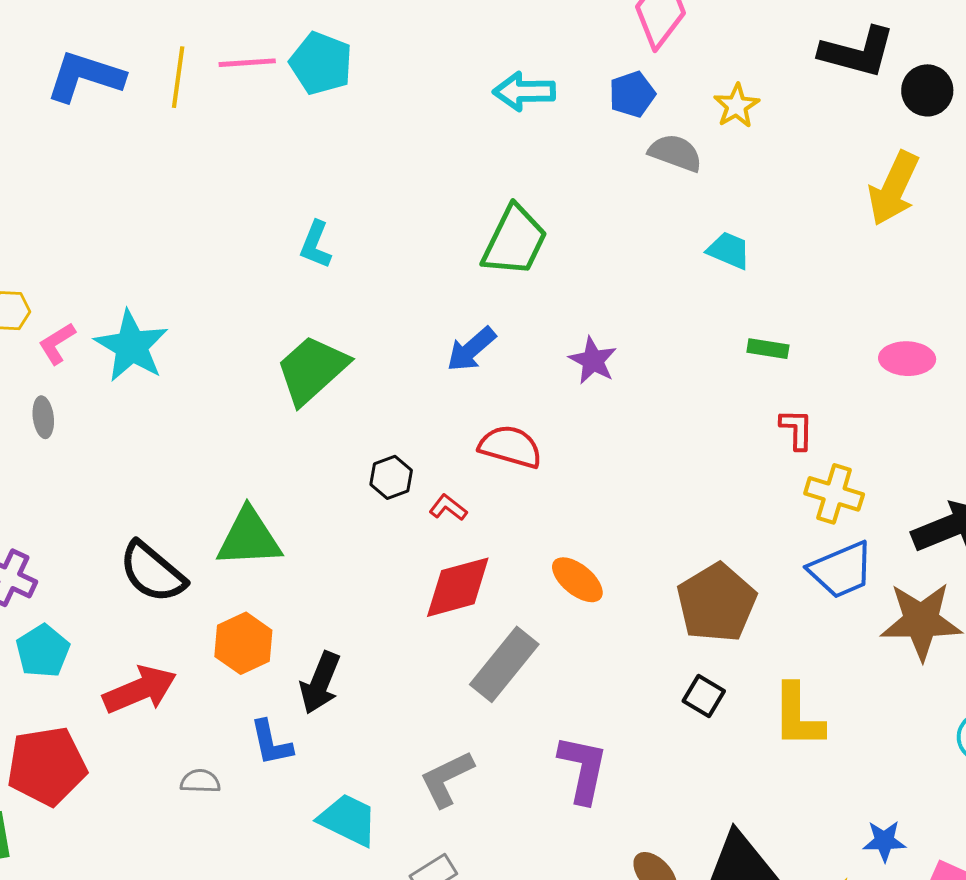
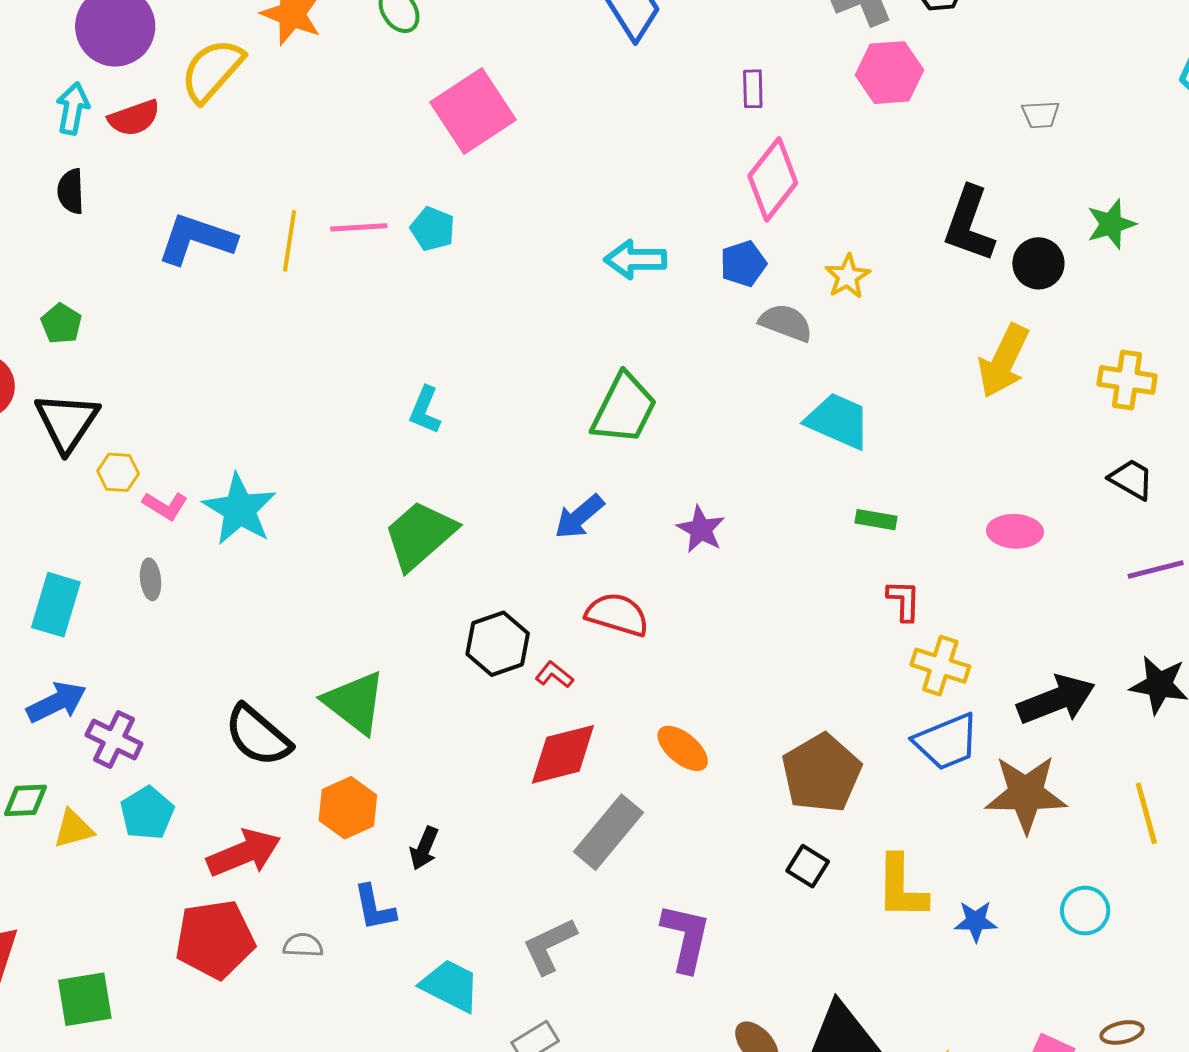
black L-shape: (857, 52) -> (969, 224), turned 94
cyan pentagon: (321, 63) -> (433, 229), size x0.7
cyan trapezoid: (729, 250) -> (838, 421), size x1.5
pink L-shape: (57, 343) -> (165, 506), turned -117
black hexagon: (391, 477) -> (498, 644), size x1.5
green triangle: (249, 538) -> (355, 702), turned 40
black arrow: (320, 683) -> (424, 848), size x0.7
red pentagon: (47, 766) -> (215, 939), moved
blue star: (884, 841) -> (976, 921), moved

